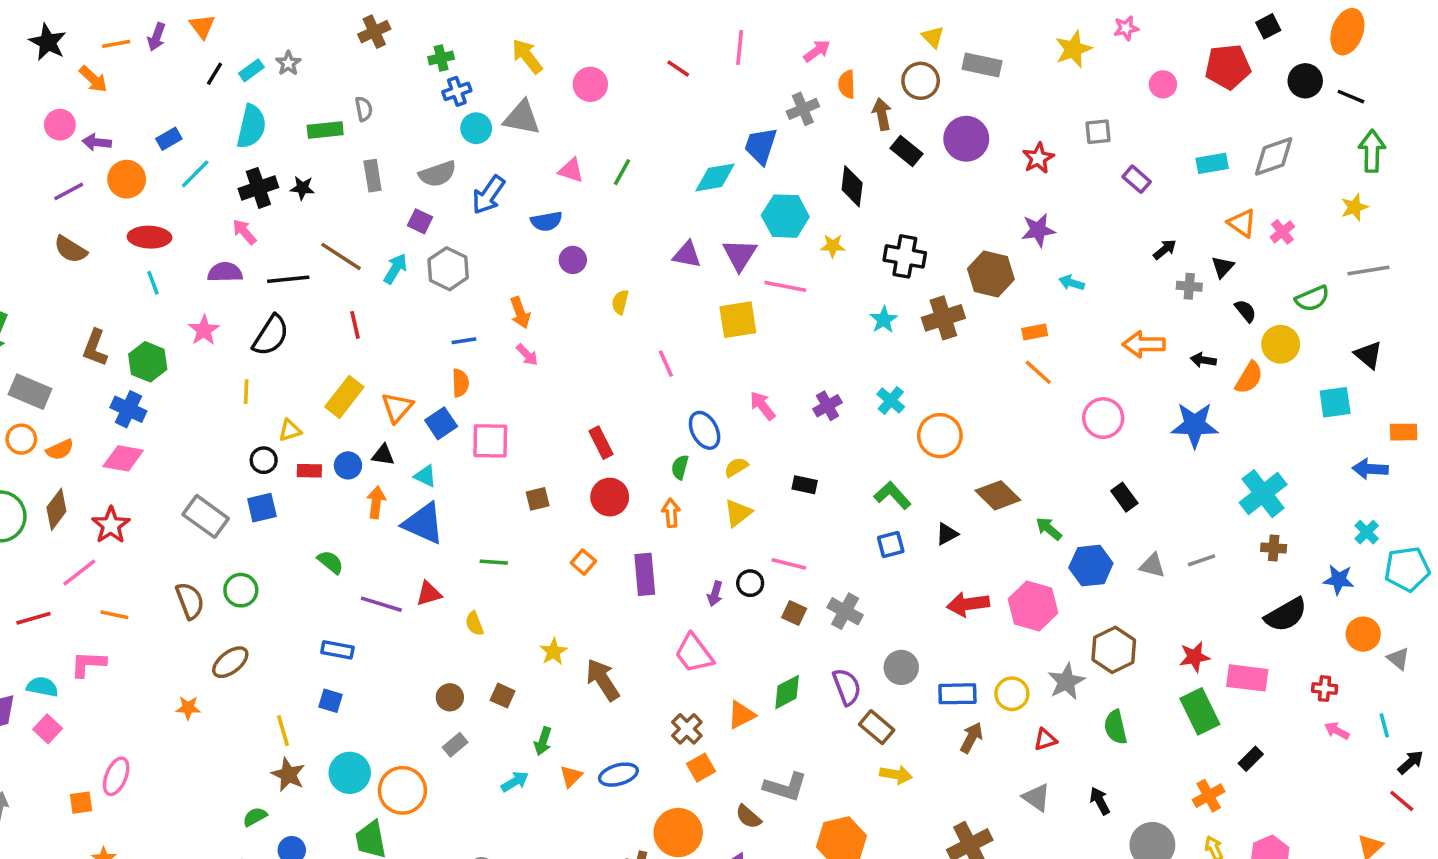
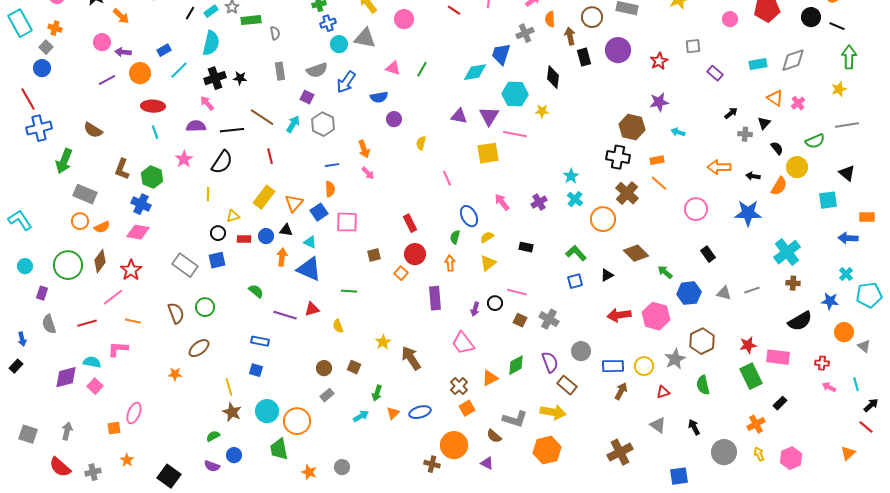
green rectangle: (325, 130) -> (251, 20), moved
black rectangle: (907, 151) -> (584, 57), turned 36
brown semicircle: (70, 249) -> (93, 130), moved
black cross: (905, 256) -> (618, 157), moved
brown cross: (943, 318) -> (627, 193), moved, turned -30
cyan star: (884, 320) -> (571, 176), moved
orange square: (583, 562) -> (401, 273), moved
yellow arrow: (896, 775) -> (553, 412), moved, size x1.4

